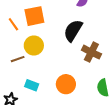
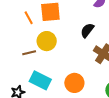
black semicircle: (73, 31) -> (87, 30), size x0.7
cyan rectangle: (32, 85) -> (40, 80), size x1.5

